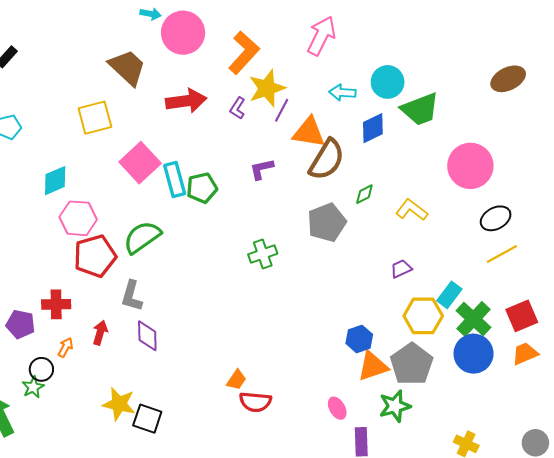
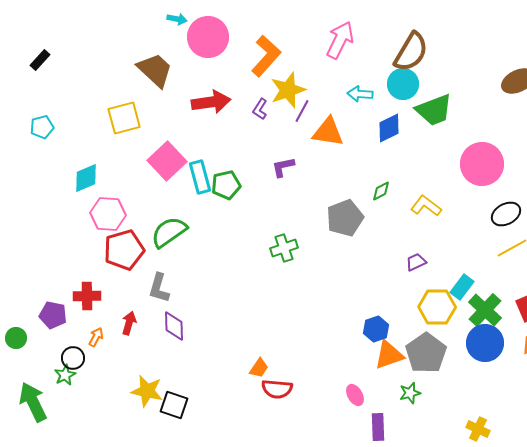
brown semicircle: (327, 160) -> (411, 52), moved
green star: (395, 406) -> (410, 393), size x0.7

